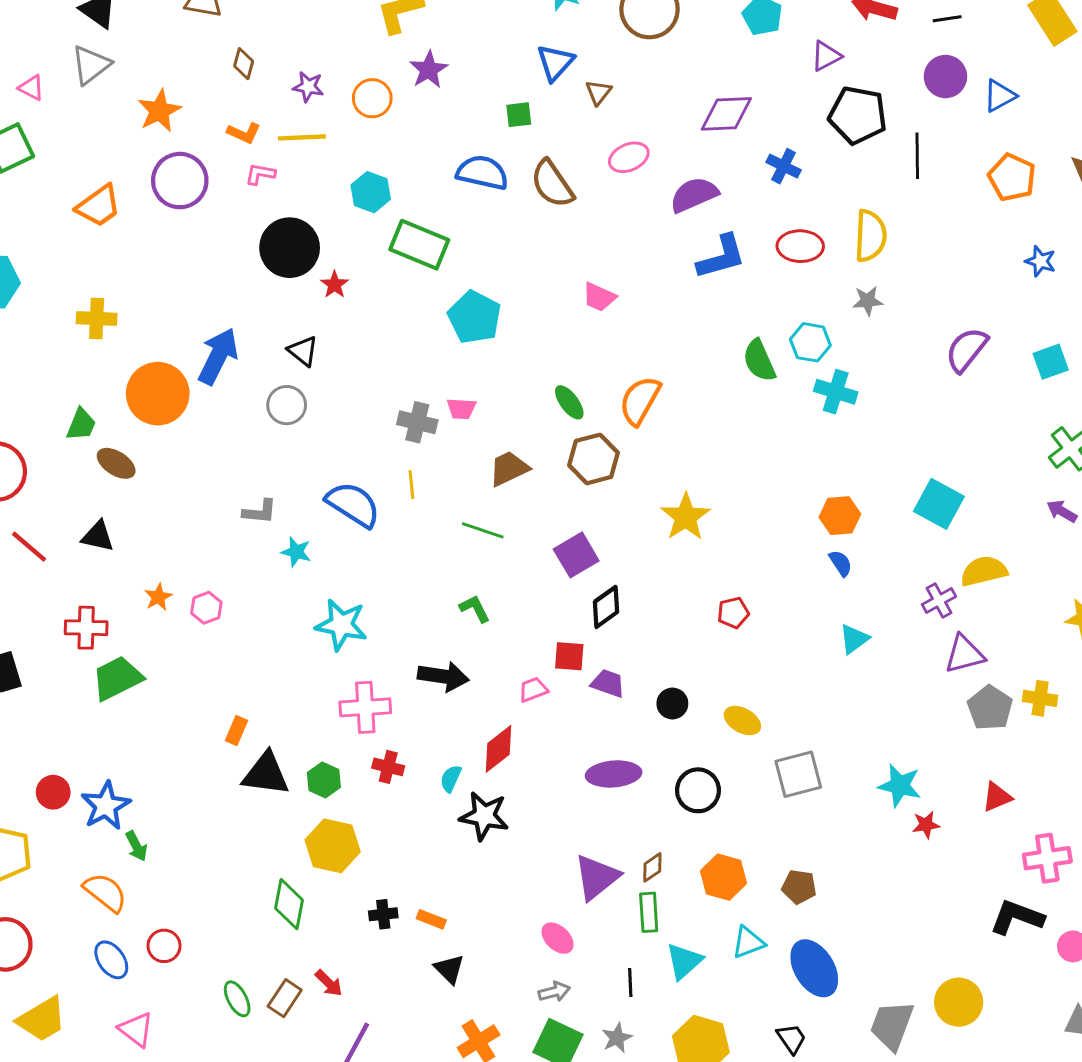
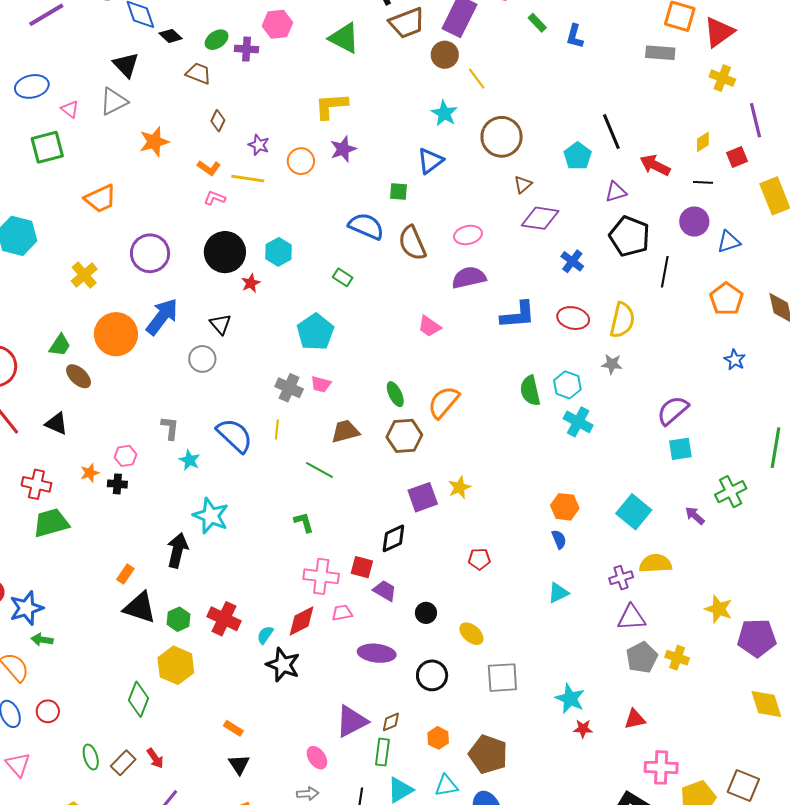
brown triangle: (598, 92) -> (523, 184), moved
purple circle: (180, 181) -> (150, 253), moved
cyan hexagon: (371, 192) -> (279, 252), moved
purple semicircle: (694, 195) -> (469, 278), moved
green rectangle: (419, 245) -> (343, 277), moved, size x0.5
cyan pentagon: (475, 317) -> (315, 332), moved
yellow cross: (97, 318) -> (84, 275), turned 36
cyan square: (1051, 362) -> (680, 449), moved
purple arrow: (1062, 511) -> (695, 516), moved
gray L-shape: (260, 512) -> (170, 428), turned -100
yellow star: (686, 517) -> (459, 487), size x0.7
purple square: (576, 555) -> (423, 497), moved
pink hexagon: (206, 608) -> (126, 456), moved
black arrow: (443, 676) -> (177, 550), moved, turned -96
pink trapezoid: (533, 690) -> (342, 613), moved
pink cross: (365, 707) -> (321, 576), moved
red cross: (388, 767) -> (224, 619), size x1.5
green arrow: (136, 846) -> (42, 640), turned 115
orange hexagon: (724, 877) -> (438, 738), size x0.7
brown pentagon: (799, 887) -> (488, 754), size x1.6
black cross: (383, 914) -> (117, 484), moved

